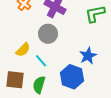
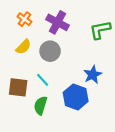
yellow semicircle: (23, 50) -> (23, 47), moved
brown square: (15, 80) -> (18, 87), moved

